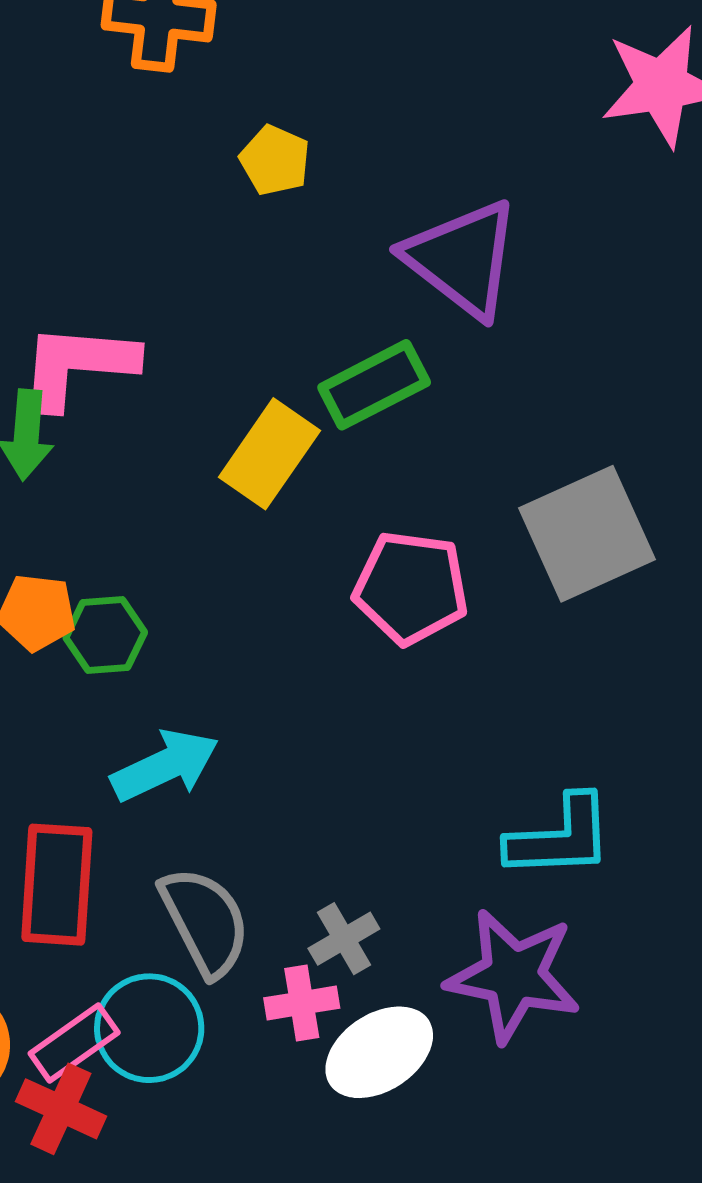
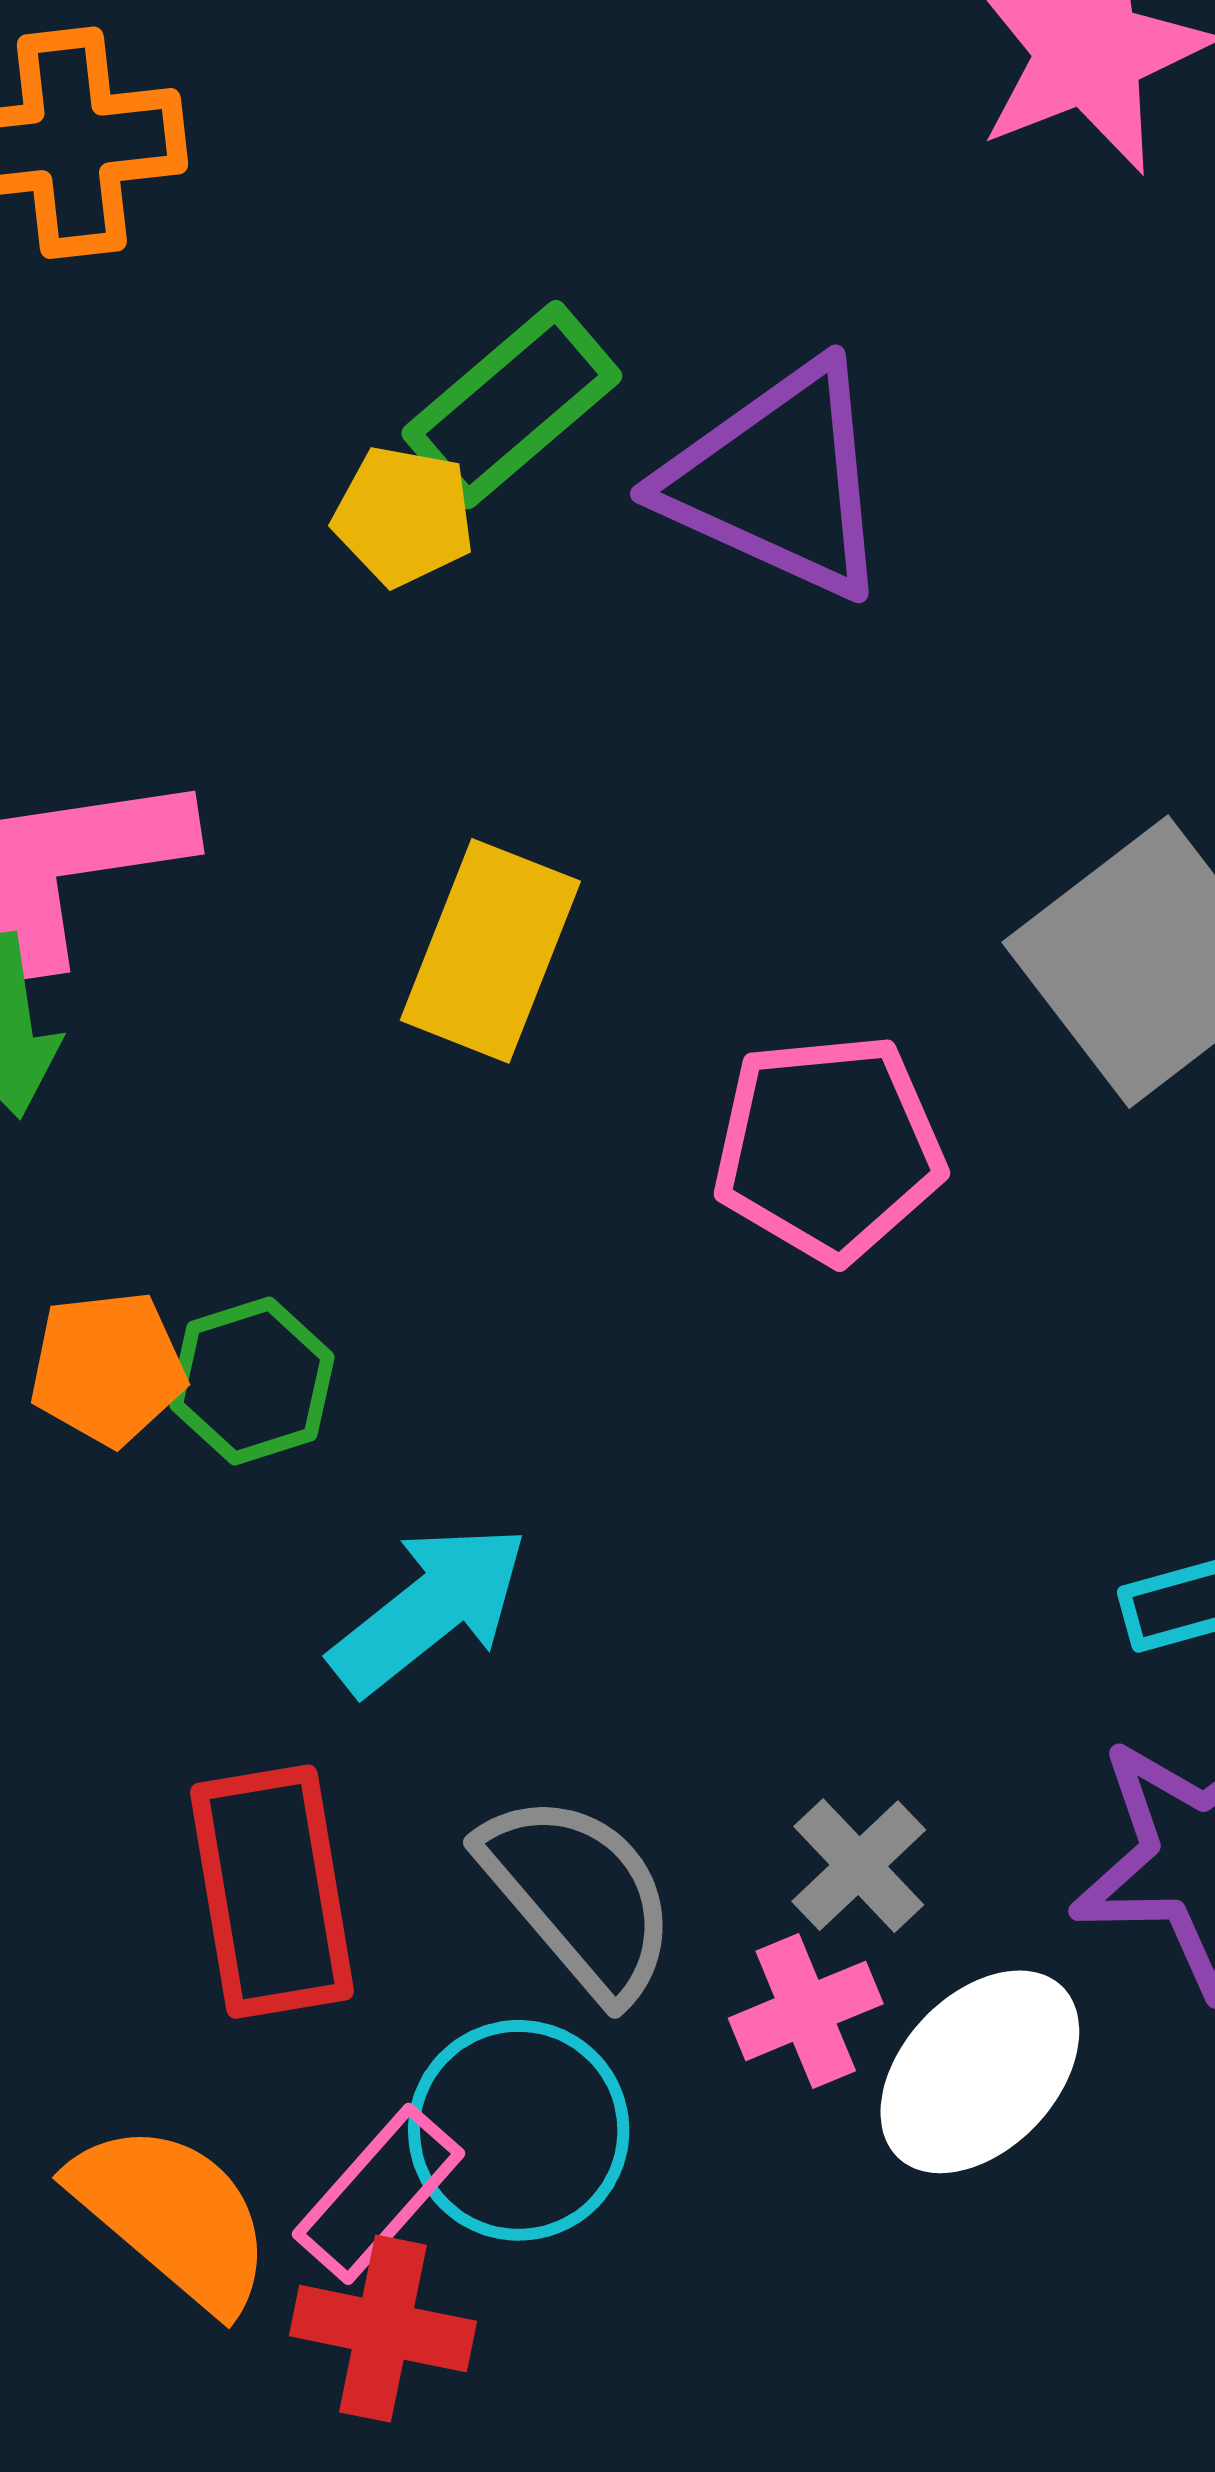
yellow pentagon: (275, 160) -> (404, 516), moved
green rectangle: (374, 385) -> (512, 405), moved

